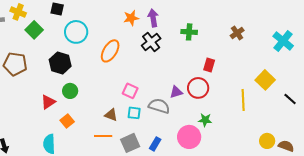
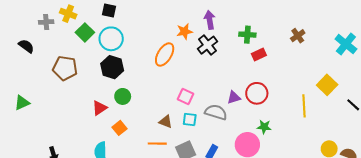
orange star: (131, 18) -> (184, 31), moved
cyan circle: (76, 32) -> (111, 39), moved
red rectangle: (209, 65) -> (259, 55), moved, turned 48

